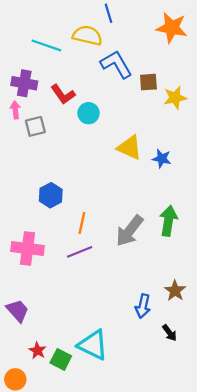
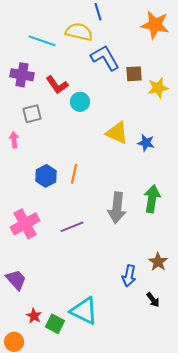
pink arrow: (15, 110) -> (14, 140), moved
orange line: (82, 223) -> (74, 174), moved
gray arrow: (130, 231) -> (117, 208), turned -32
pink cross: (28, 248) -> (25, 224), turned -36

